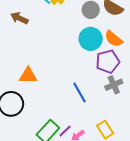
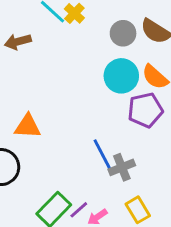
brown arrow: (19, 18) -> (18, 42), turned -42
gray cross: (114, 85) -> (122, 167), moved

